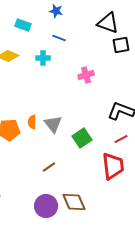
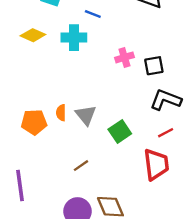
black square: (121, 45) -> (154, 66), moved
cyan cross: (43, 58) -> (74, 38), size x1.5

